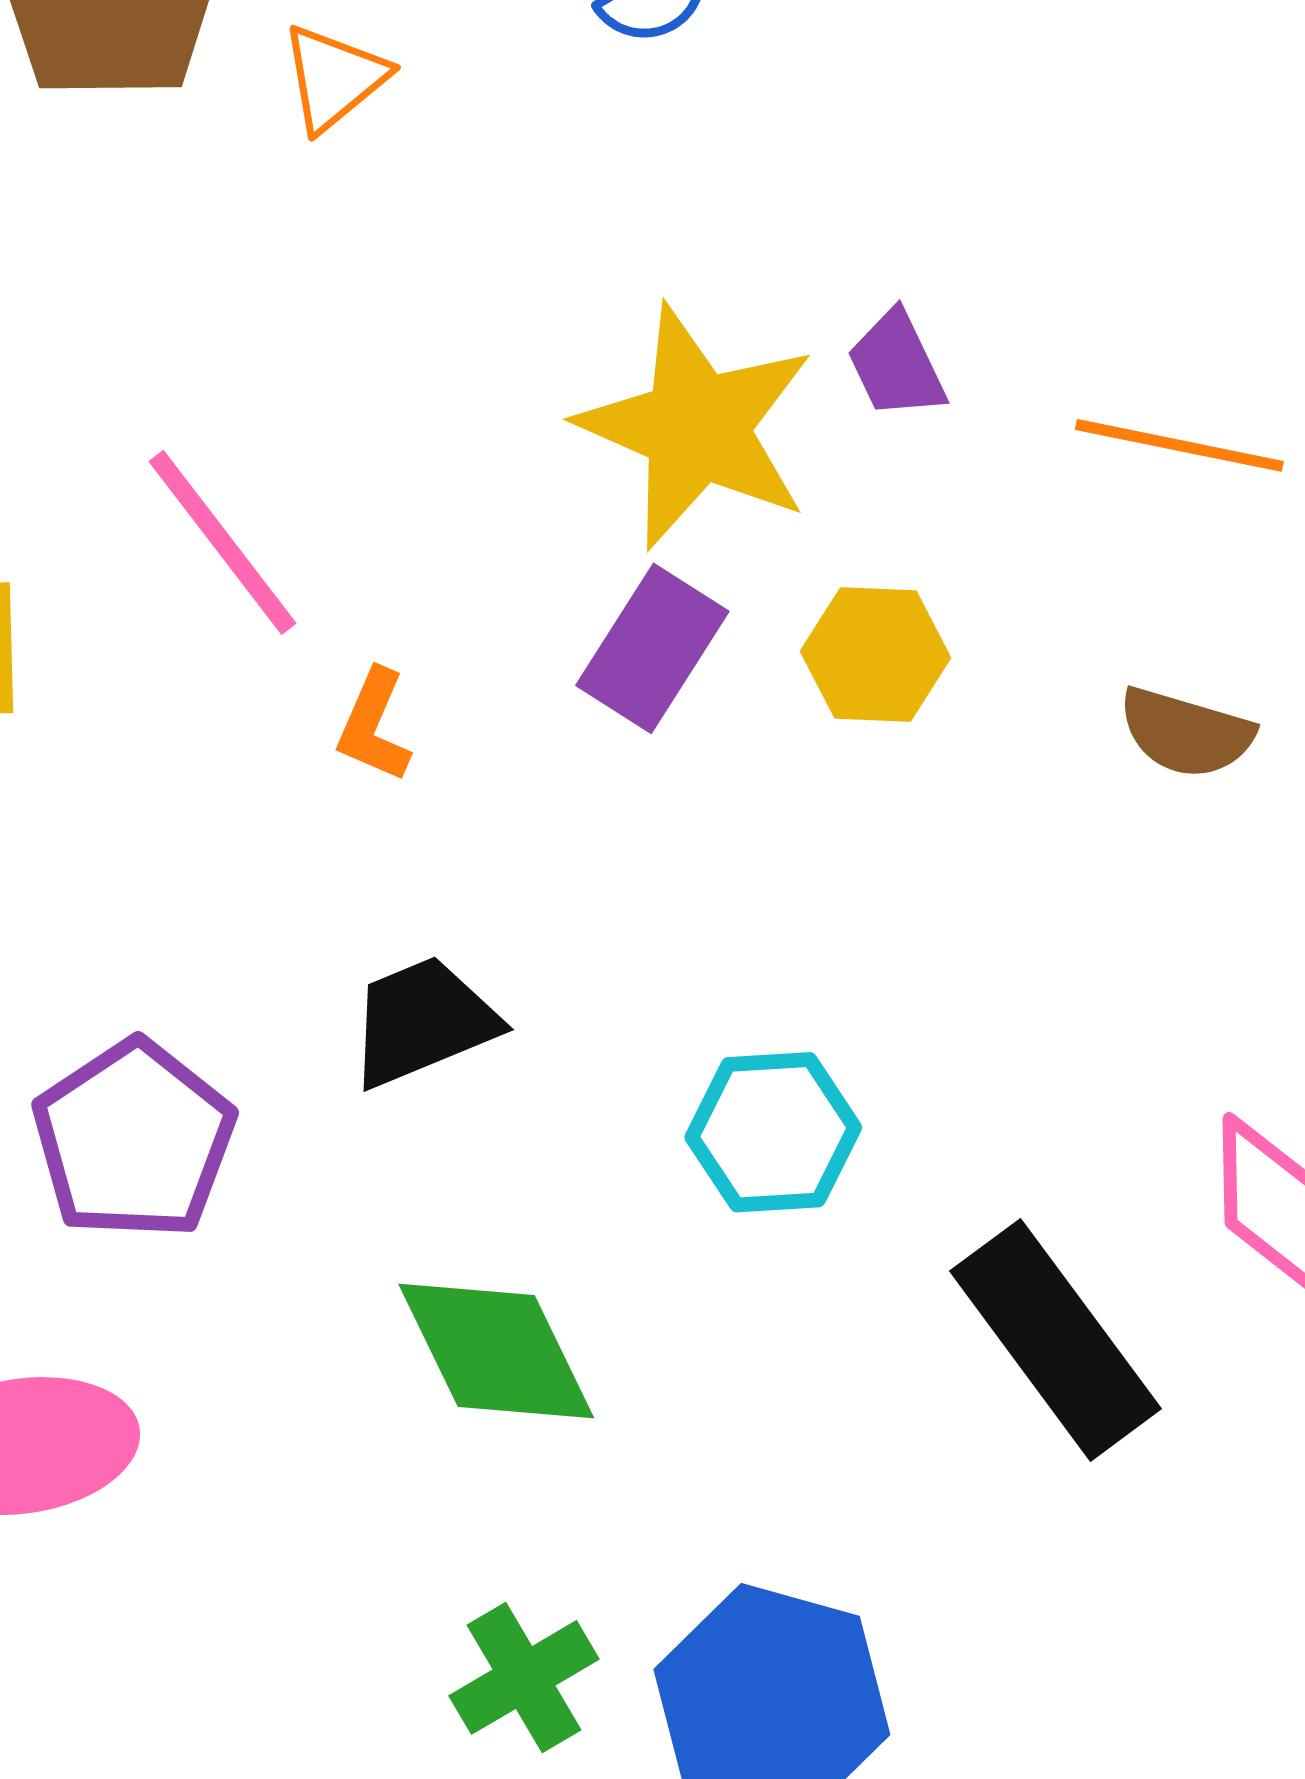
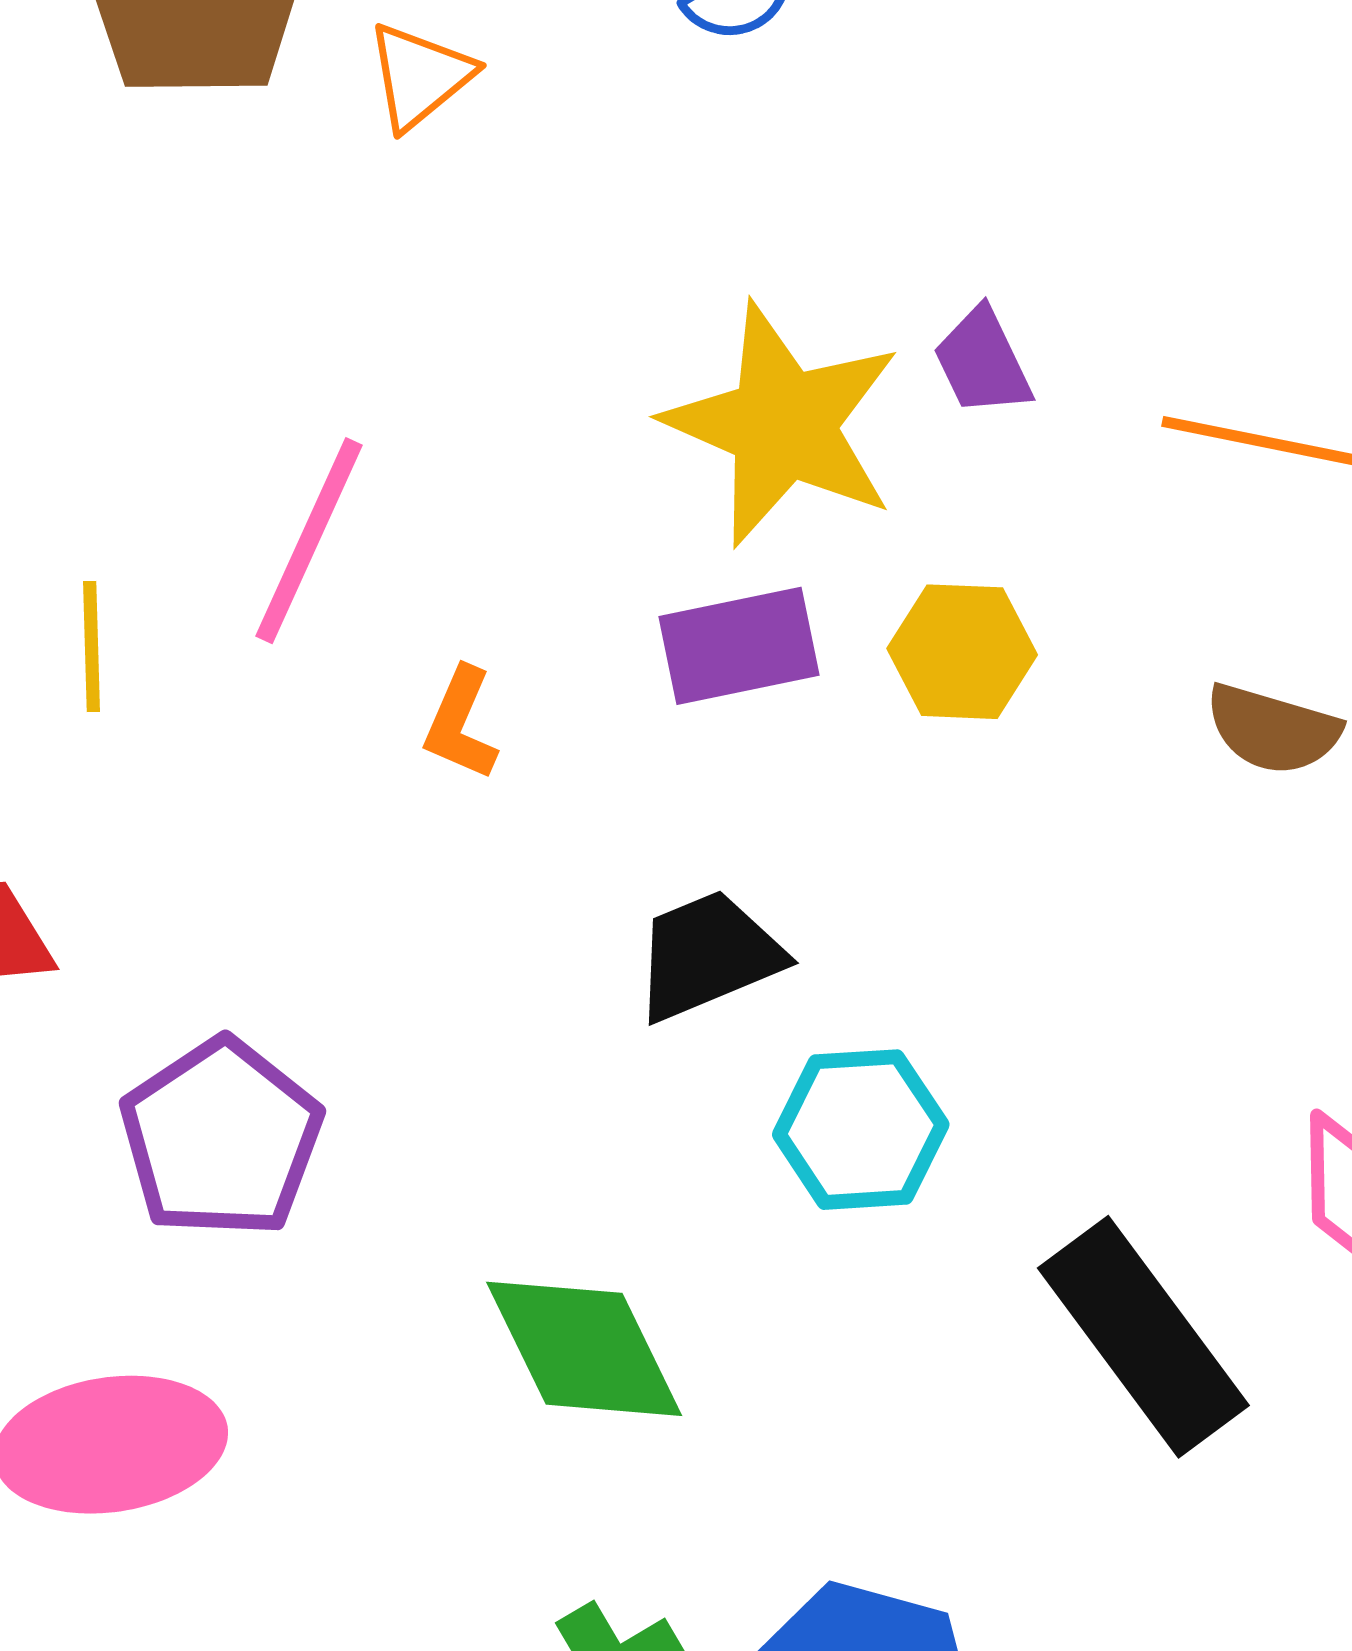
pink line: (223, 542) -> (309, 541), turned 62
purple rectangle: (652, 648) -> (739, 646), turned 46
black trapezoid: (423, 1022) -> (708, 955), moved

